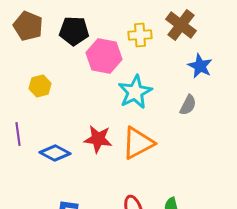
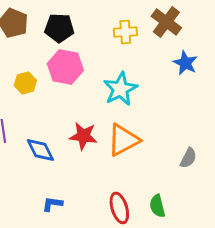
pink hexagon: (104, 56) -> (65, 67), moved
gray semicircle: (188, 105) -> (188, 158), moved
blue diamond: (55, 153) -> (40, 150), turned 36

